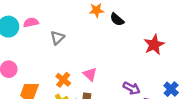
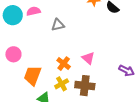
gray triangle: (57, 38) -> (58, 25), turned 32

